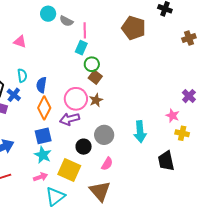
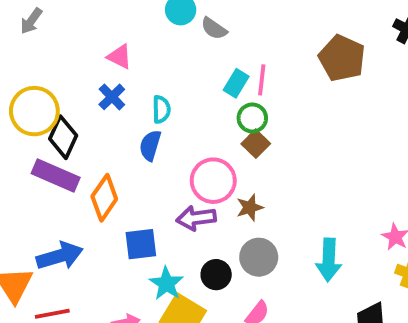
pink line: (85, 30) -> (262, 80), moved
cyan semicircle: (22, 76) -> (161, 109), moved
blue cross: (14, 95) -> (112, 97), moved
brown star: (96, 100) -> (250, 208), moved
orange diamond: (44, 108) -> (104, 198), moved
cyan star: (43, 155) -> (166, 284), moved

